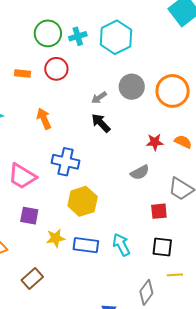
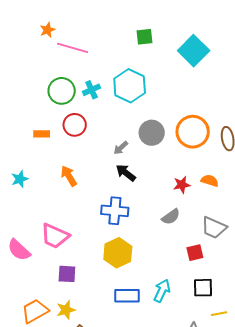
blue cross: (66, 162) -> (115, 211), moved
yellow star: (56, 238) -> (66, 310), moved
cyan arrow: (121, 245) -> (162, 291), turned 60

